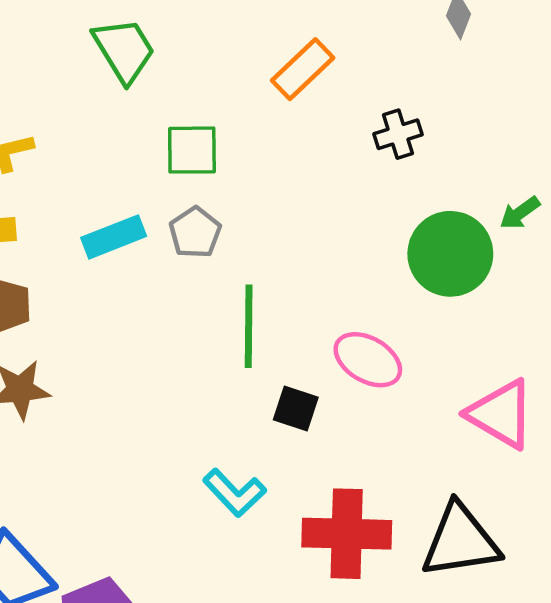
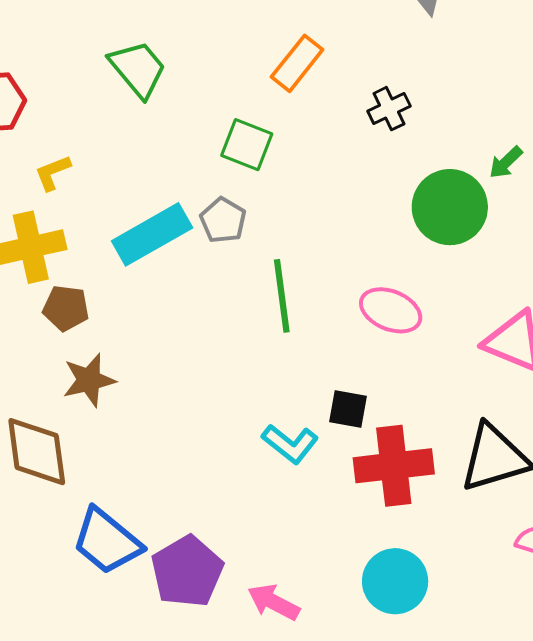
green square: (192, 150) -> (247, 145), moved, turned 30
cyan rectangle: (114, 237) -> (152, 234), size x1.4
black square: (296, 408) -> (348, 409), moved

